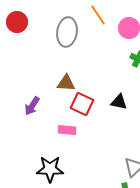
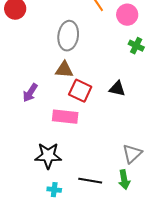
gray ellipse: (67, 32) -> (68, 36), moved
pink rectangle: (67, 130) -> (65, 117), size x1.4

